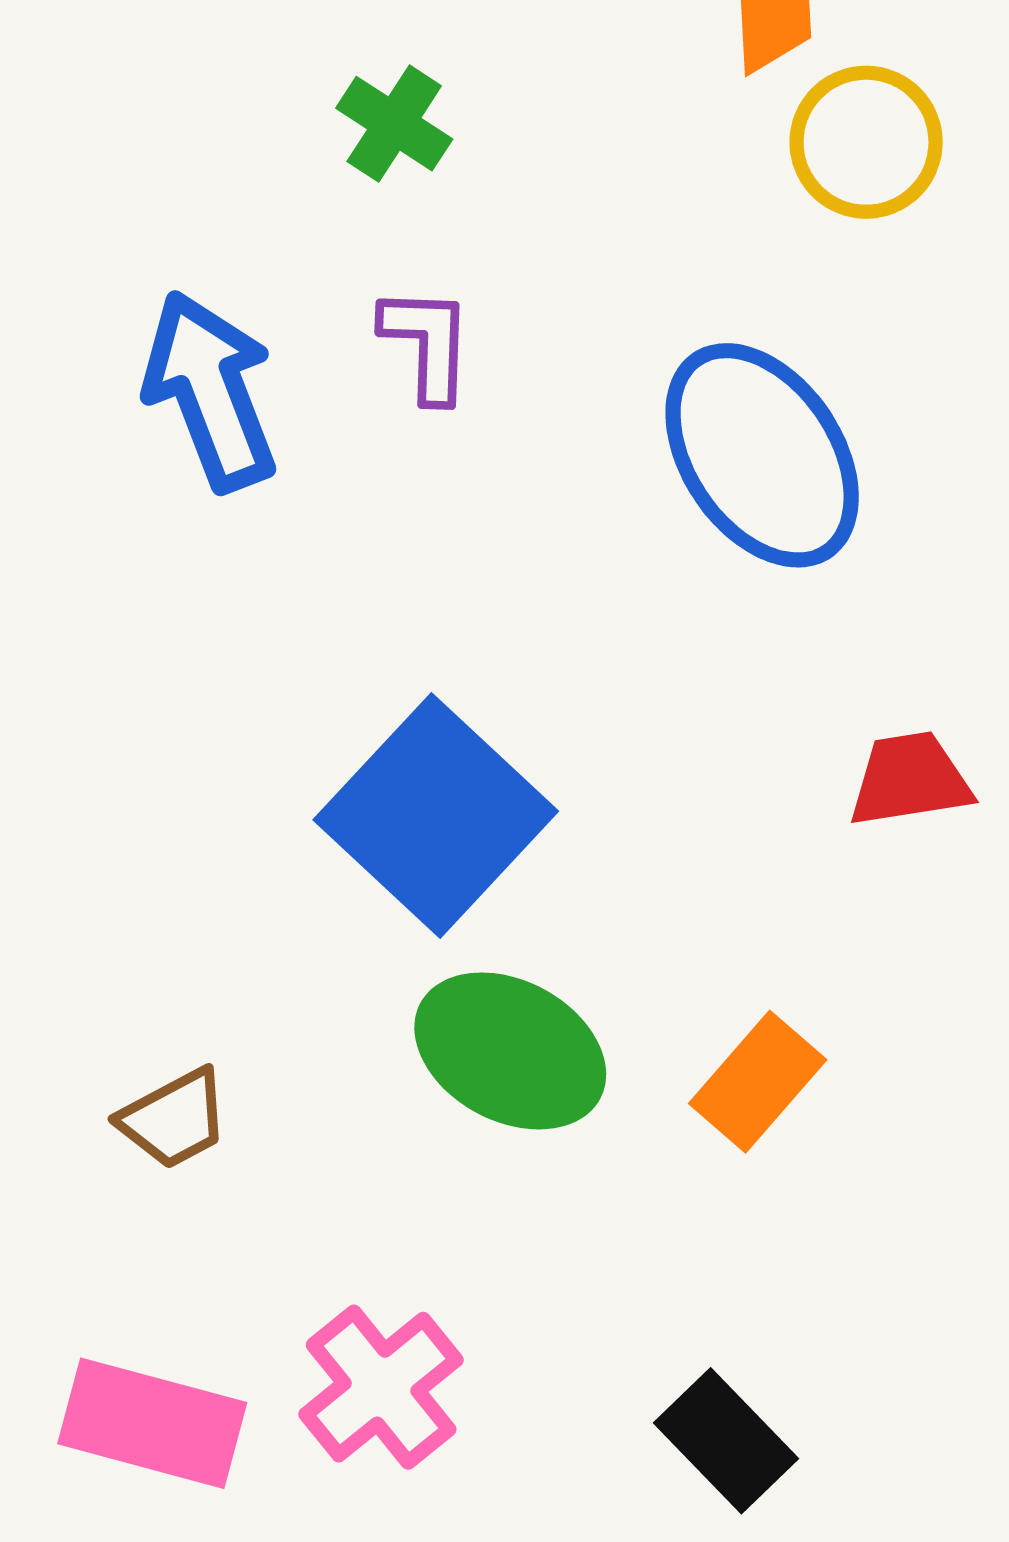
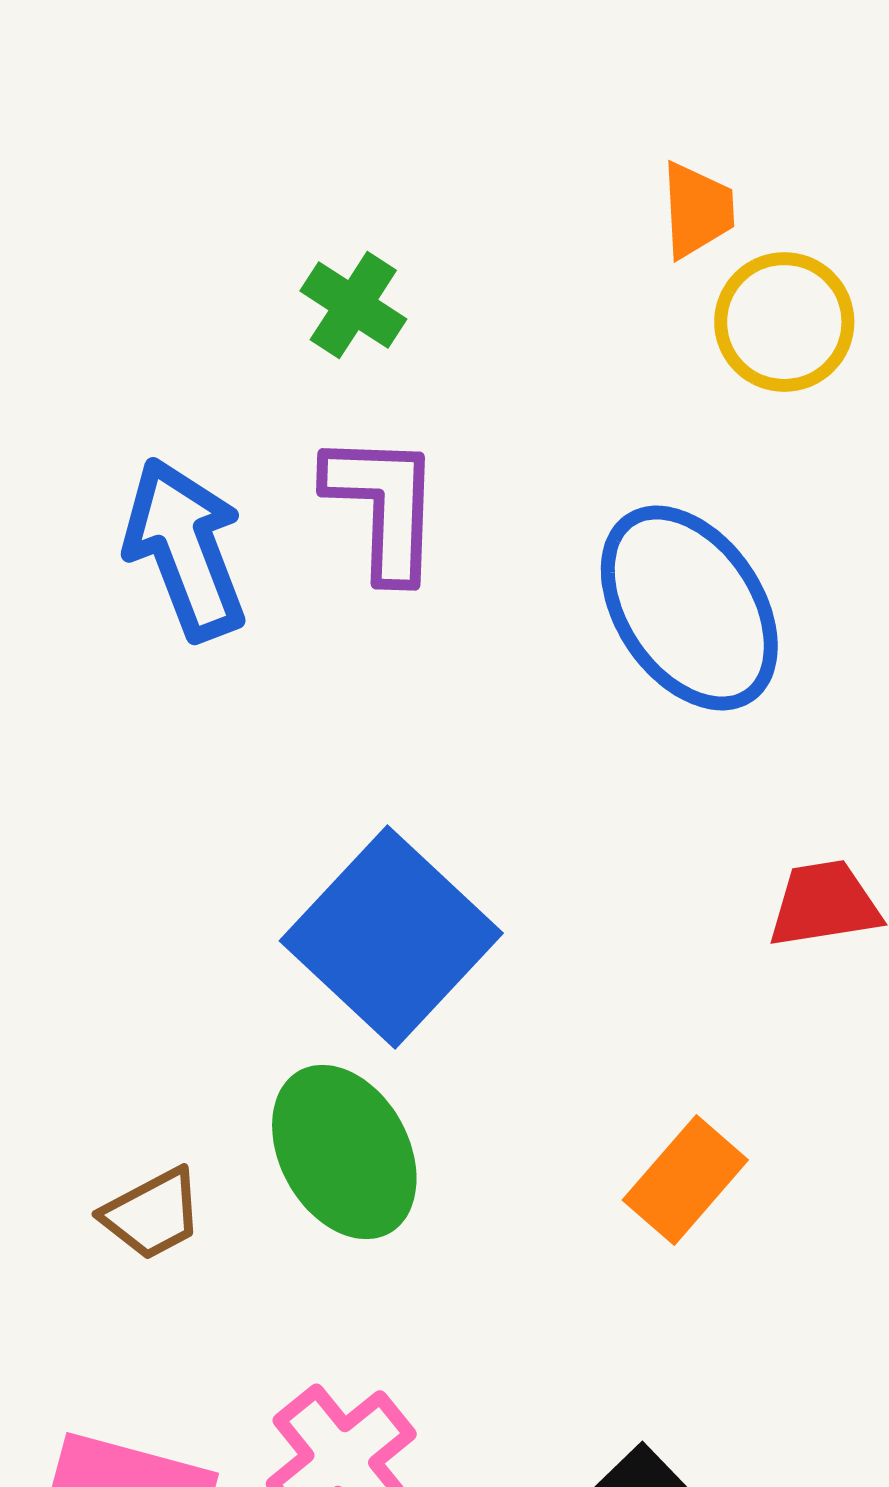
purple L-shape: (427, 344) -> (383, 506), size x1.4
green ellipse: (510, 1051) -> (344, 1152), moved, turned 33

